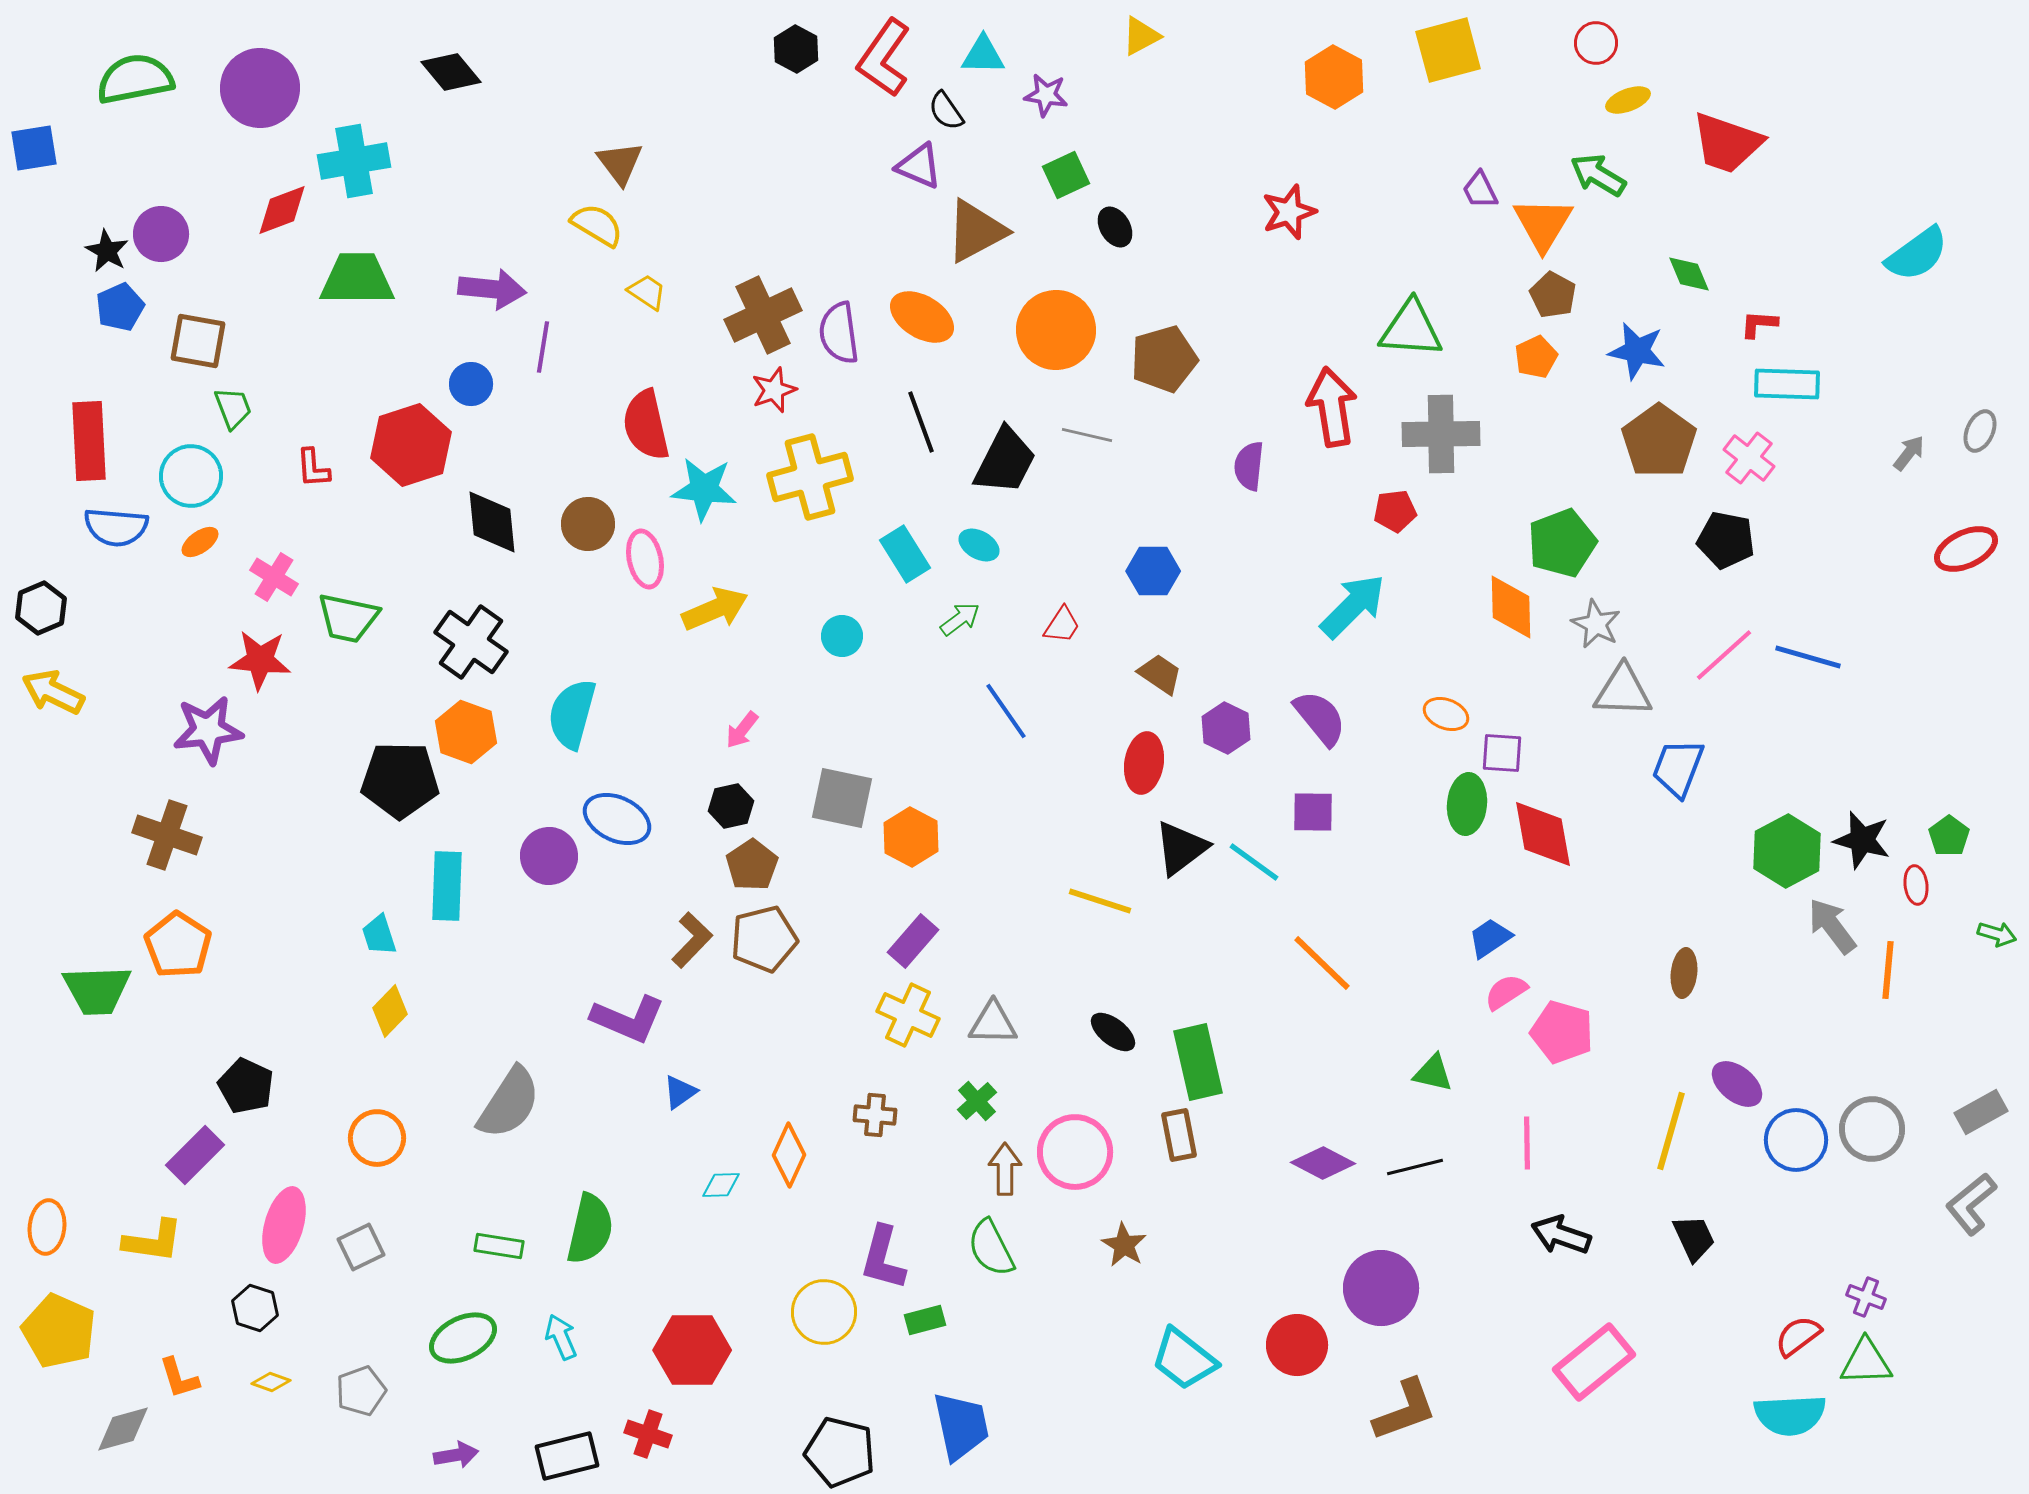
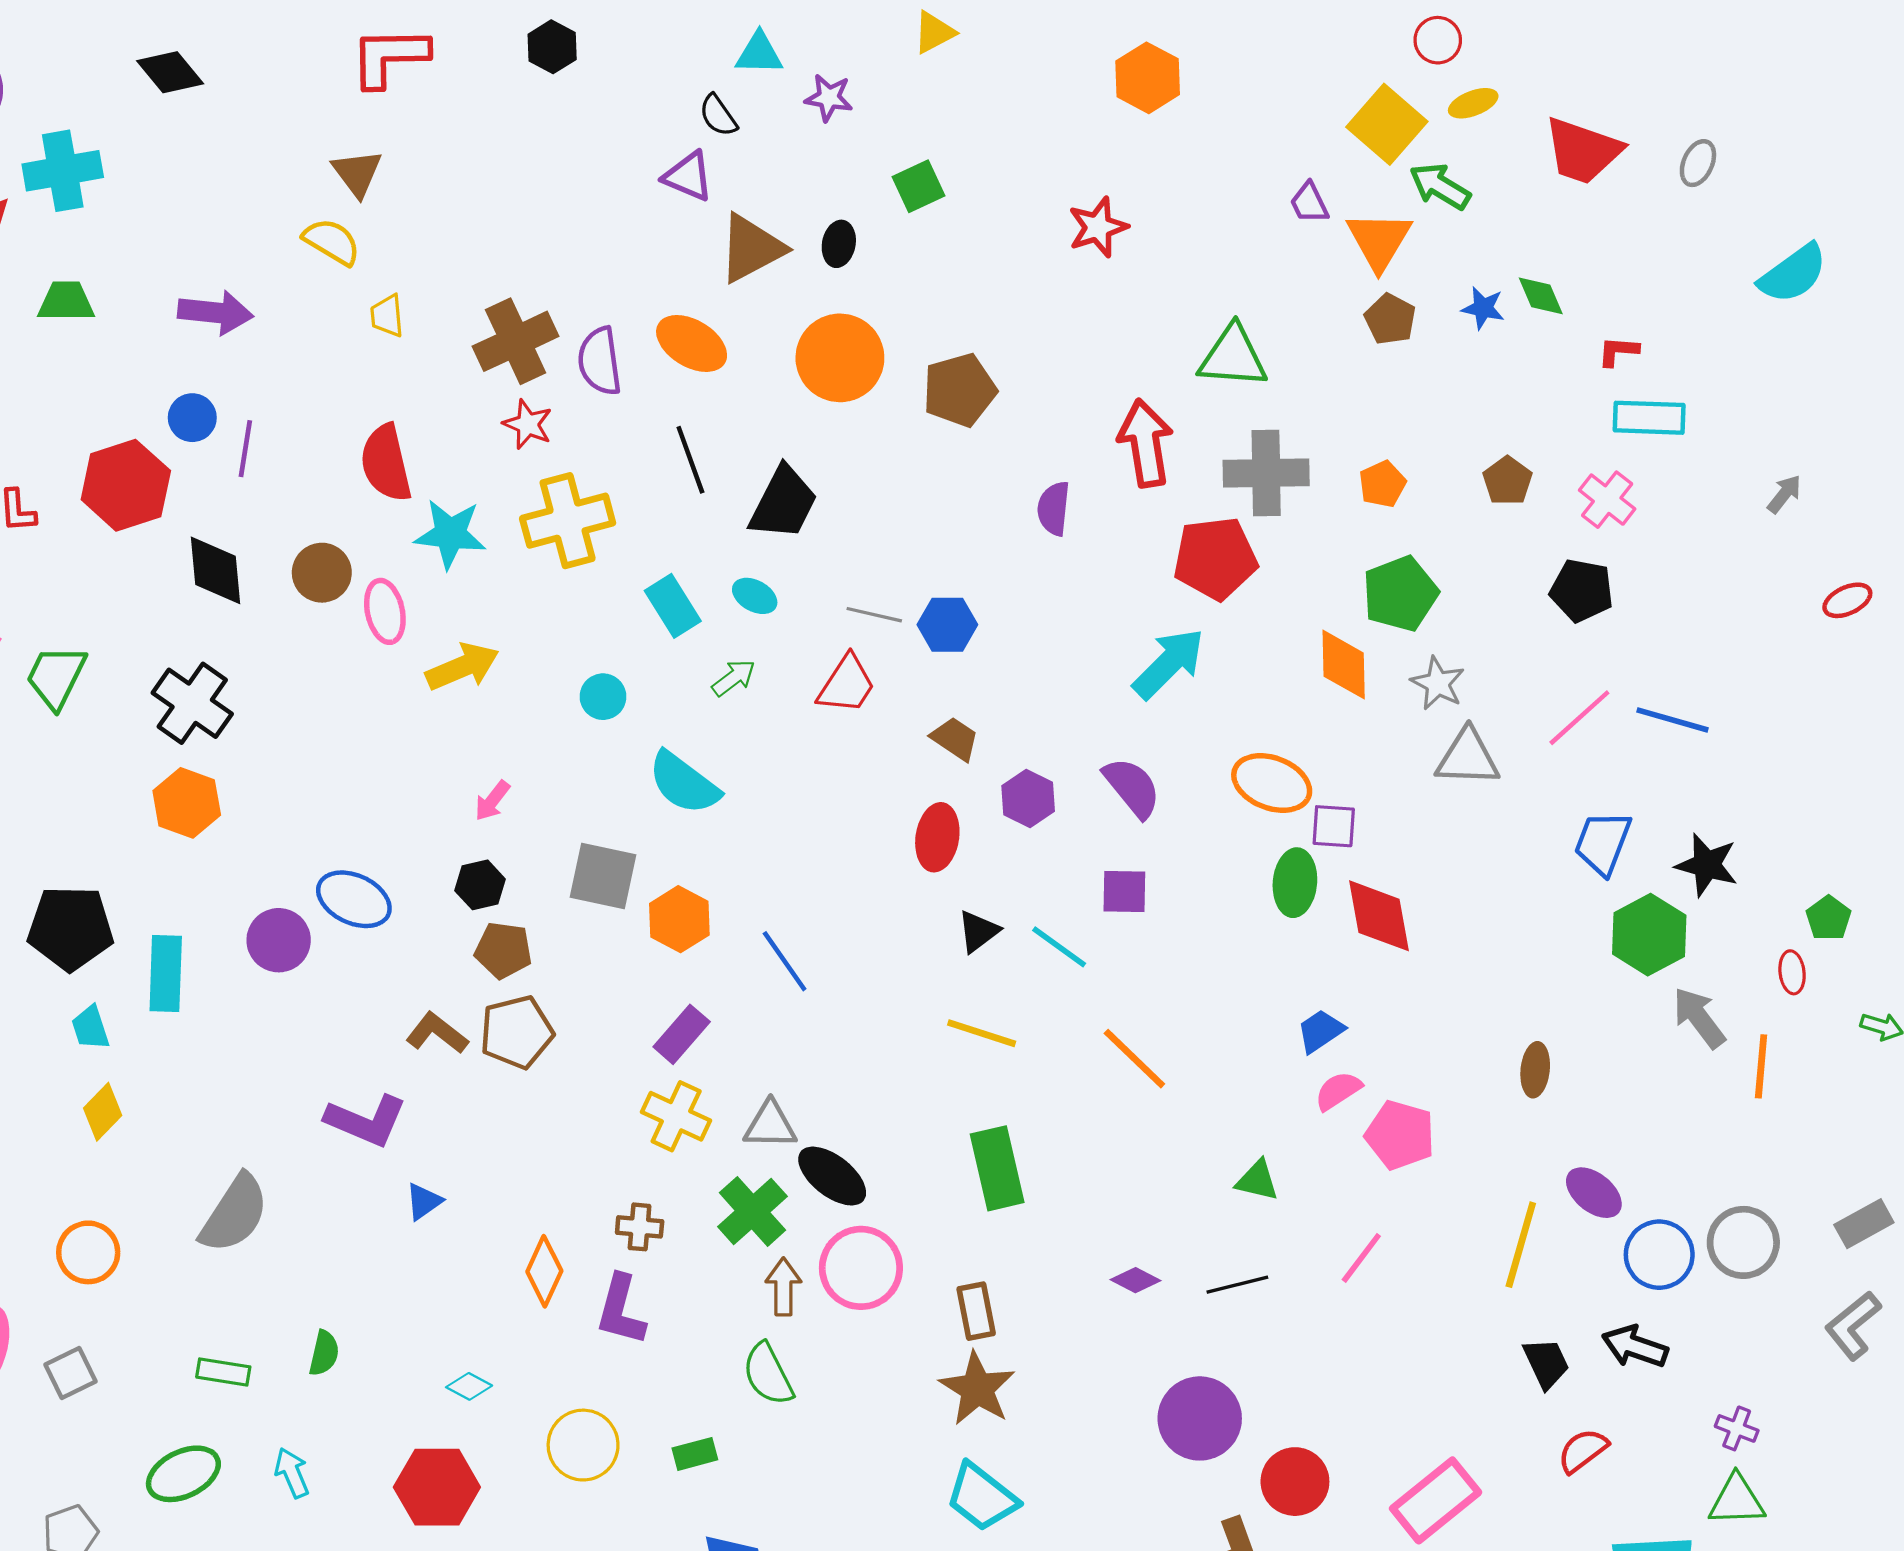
yellow square: (1448, 50) -> (1387, 124), moved, turned -34
red L-shape: (884, 58) -> (389, 57), moved, turned 54
green square: (1066, 175) -> (919, 186), moved
black ellipse: (1115, 227) -> (839, 244), moved, turned 42
green trapezoid: (357, 279) -> (66, 301), size x0.7
yellow trapezoid: (647, 292) -> (387, 316), turned -129
purple line: (543, 347) -> (245, 449), moved
blue star: (1637, 351) -> (1483, 308), moved, size x0.7
orange pentagon: (1536, 357) -> (1382, 484), moved
red star: (774, 390) -> (528, 424), turned -30
gray ellipse: (1980, 431) -> (1698, 163), moved
gray line: (1087, 435) -> (874, 615), moved
brown pentagon: (1659, 441) -> (1507, 481), size x0.6
red pentagon: (1395, 511) -> (1215, 558), size x1.8
red ellipse: (1966, 549) -> (1847, 600), size x0.7
green trapezoid: (348, 618) -> (56, 677), turned 104
red trapezoid: (1062, 625) -> (847, 684), size x1.5
blue line: (1006, 711) -> (785, 961), moved
cyan semicircle: (572, 714) -> (684, 783), moved, turned -68
orange ellipse: (1446, 714) -> (1272, 783), size x1.6
blue trapezoid: (1678, 768) -> (1603, 843), moved
black pentagon: (400, 780) -> (70, 928), moved
black star: (1862, 840) -> (1707, 865), moved
black triangle: (1181, 848) -> (978, 931), size x0.7
brown pentagon: (752, 865) -> (503, 950), turned -30
yellow line: (1100, 901) -> (982, 1033), moved
brown L-shape: (692, 940) -> (437, 1033), turned -96
black ellipse: (1113, 1032) -> (832, 1176), moved, size x1.4
green cross: (977, 1101) -> (752, 1211), size x1.6
brown rectangle: (1179, 1135) -> (976, 1311), moved
pink line: (1527, 1143) -> (1361, 1258), turned 38
purple diamond: (1323, 1163) -> (1136, 1280), size x0.7
cyan diamond: (721, 1185) -> (469, 1386), moved, turned 30
green semicircle: (590, 1229) -> (324, 1353), size x0.6
black arrow: (1561, 1235) -> (1635, 1347), moved
brown star: (1124, 1245) -> (977, 1389), moved, size x1.5
purple L-shape: (883, 1258) -> (621, 1310), moved
red semicircle: (1798, 1336) -> (1583, 1451), moved
red circle: (1297, 1345) -> (1295, 1482), moved

